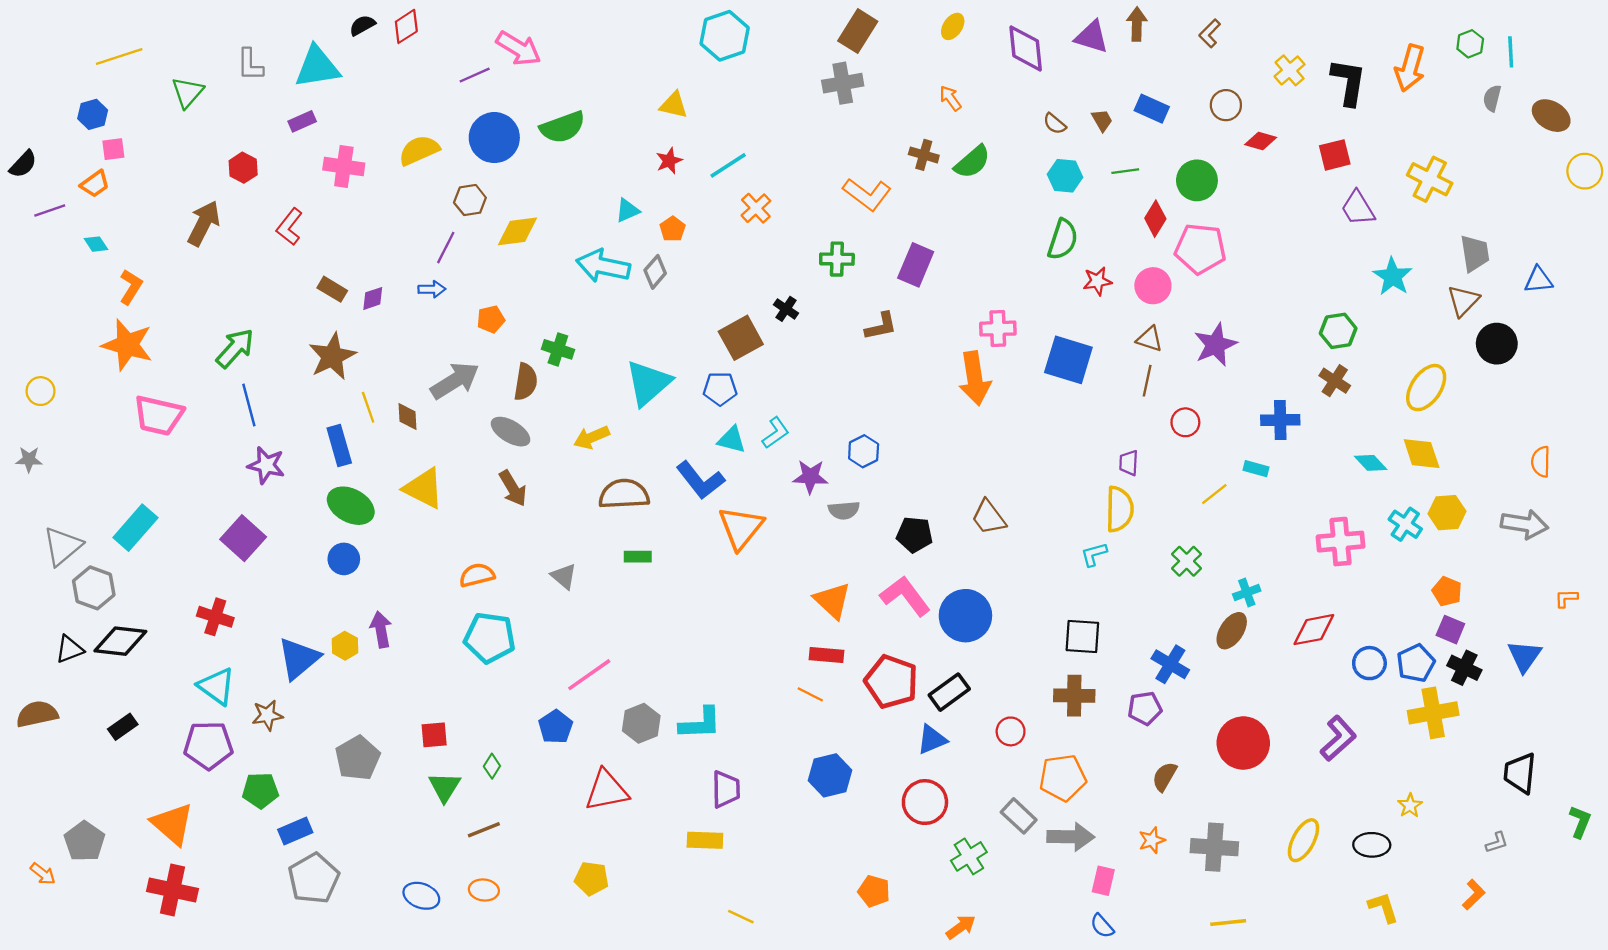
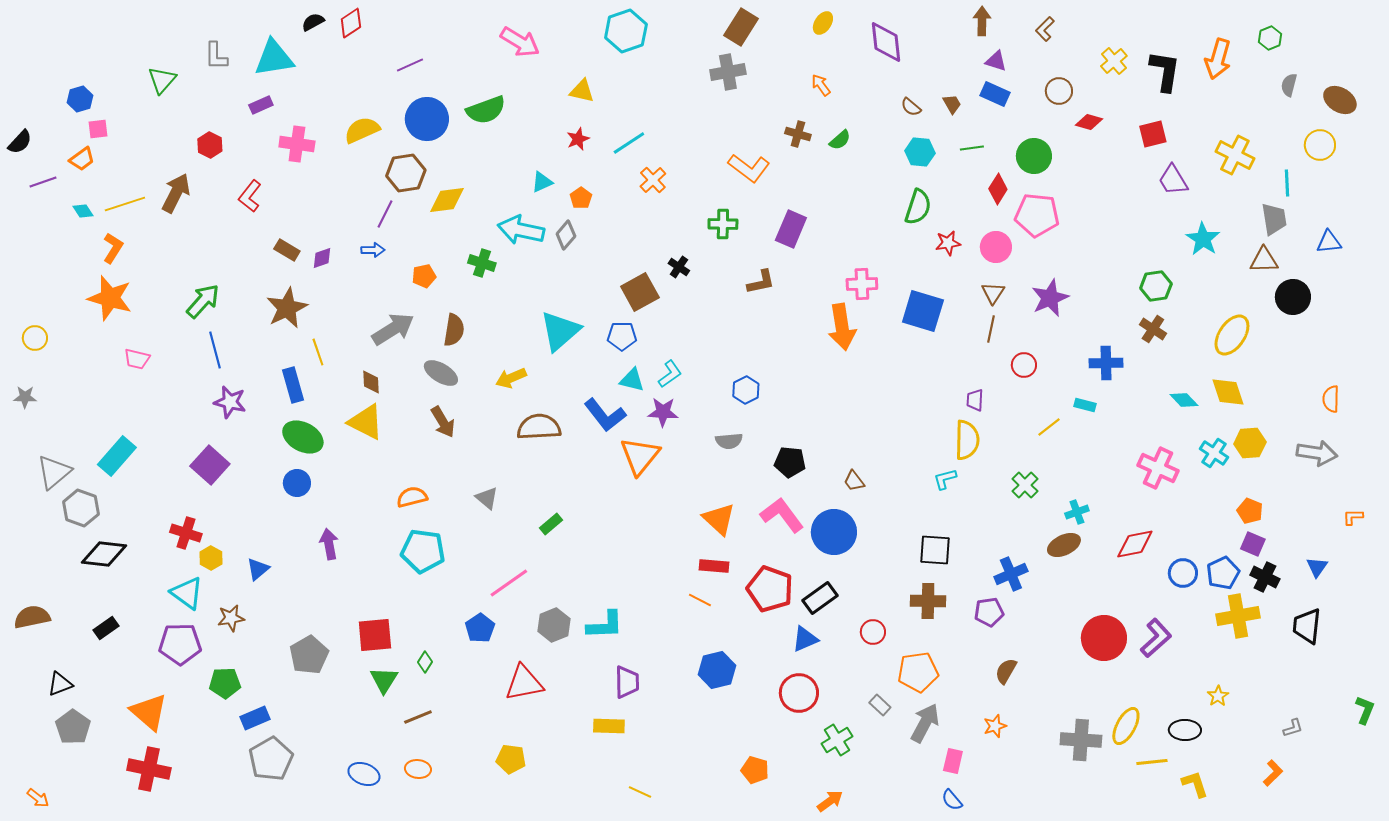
purple triangle: (1092, 37) -> (996, 61), moved, size x0.7
pink arrow: (519, 48) -> (520, 42), moved
cyan line: (1511, 52) -> (1287, 183), moved
yellow line: (119, 57) -> (125, 204), moved
green semicircle: (972, 162) -> (840, 140), size x0.7
yellow circle: (1585, 171) -> (1320, 145), moved
brown hexagon: (470, 200) -> (406, 173), size x1.4
brown triangle: (1463, 301) -> (1264, 260), turned 44
brown triangle: (1149, 339) -> (993, 293), turned 45
green cross: (558, 349) -> (482, 263), moved
pink trapezoid: (159, 415) -> (137, 359), size x0.6
brown diamond: (407, 417) -> (371, 382), moved
purple star: (810, 477) -> (663, 412), moved
brown trapezoid: (989, 517) -> (854, 481), moved, size x0.7
pink cross: (1341, 542) -> (1158, 468), turned 30
green rectangle: (638, 557) -> (551, 524), moved, turned -40
brown ellipse: (1232, 631) -> (1064, 545), turned 32
yellow hexagon: (345, 646) -> (211, 558), moved
black triangle: (69, 649) -> (60, 684), moved
blue triangle: (1525, 656) -> (1317, 567), size x0.7
blue triangle: (299, 658) -> (258, 569), size x0.6
blue cross: (1170, 664) -> (1011, 574), turned 36
red square: (434, 735) -> (375, 635), size x1.5
red circle: (1243, 743) -> (1104, 638), moved
black trapezoid: (1520, 773) -> (1307, 626), moved
gray rectangle: (1019, 816) -> (880, 705), size x0.7
gray arrow: (1071, 837) -> (925, 723), turned -63
gray cross: (1214, 847) -> (1081, 740), moved
orange arrow: (43, 874) -> (38, 798), moved
yellow line: (1228, 922) -> (1152, 762), moved

